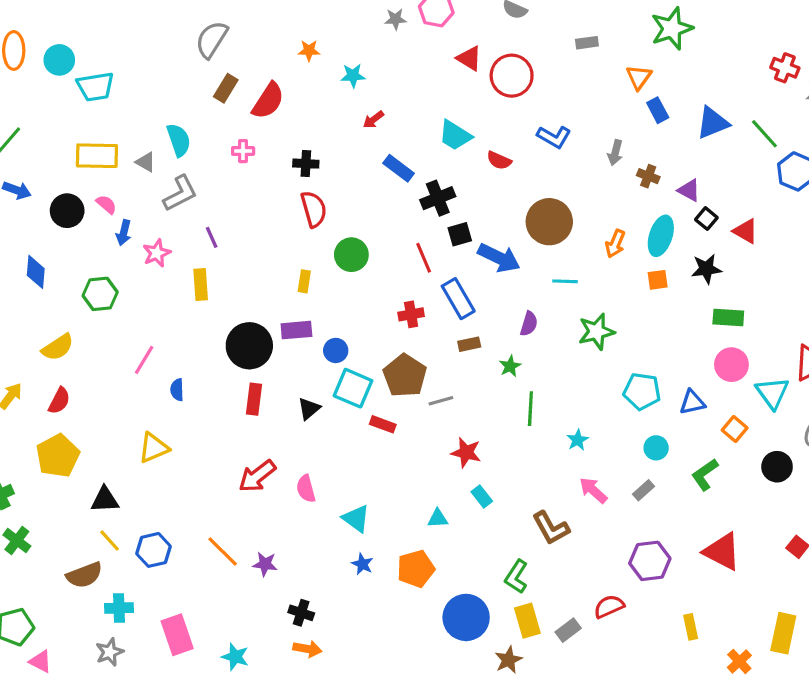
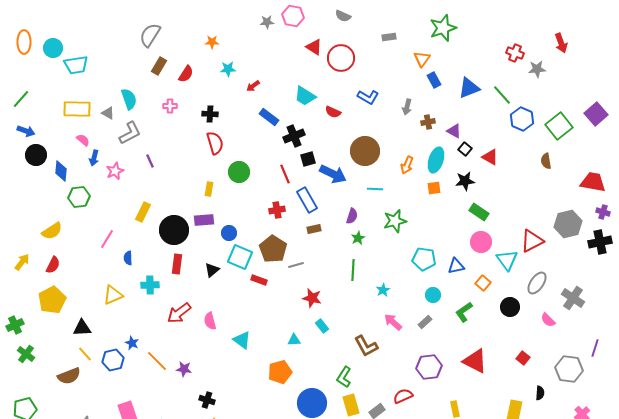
cyan star: (353, 76) -> (228, 69), moved
red semicircle: (268, 101) -> (186, 74), size x0.7
brown cross: (648, 176) -> (428, 122), turned -32
black circle: (67, 211) -> (36, 155), moved
blue diamond: (36, 272) -> (61, 171), moved
yellow rectangle: (201, 285) -> (143, 212), moved, turned 30
green rectangle: (728, 317) -> (479, 212), turned 30
green star: (510, 366) -> (358, 238), moved
blue star: (362, 564) -> (132, 343), moved
cyan cross: (119, 608) -> (150, 285), moved

